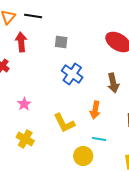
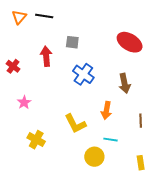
red arrow: (21, 42) -> (46, 56), moved
pink star: (24, 104) -> (24, 102), moved

